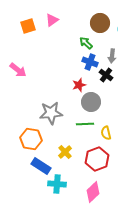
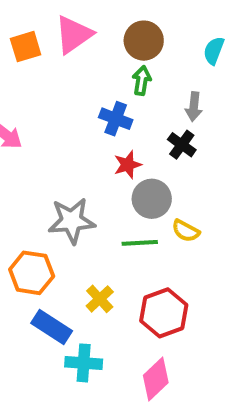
pink triangle: (52, 20) -> (74, 35), size x1.5
brown circle: (100, 23) -> (144, 41), moved
green arrow: (86, 43) -> (142, 81), turned 56
blue cross: (90, 62) -> (116, 119), moved
yellow semicircle: (106, 133) -> (186, 231), moved, turned -48

